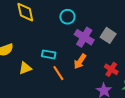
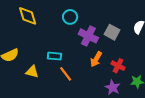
orange arrow: (80, 61) -> (96, 59), moved
yellow triangle: (25, 68) -> (32, 72), turned 40

